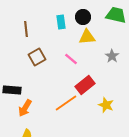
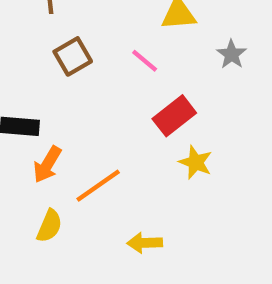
orange line: (66, 103) -> (98, 186), moved
yellow star: (106, 105) -> (196, 162), moved

